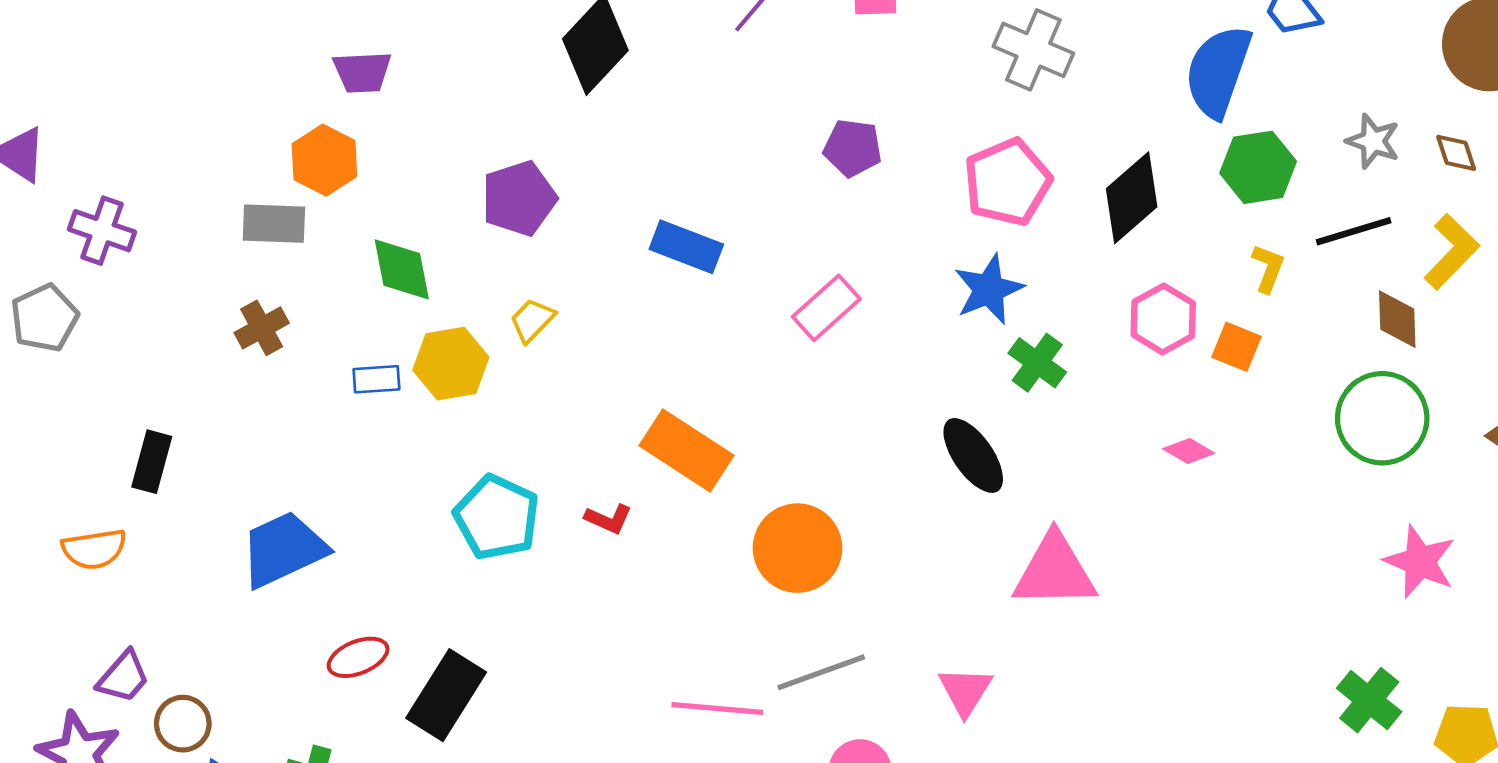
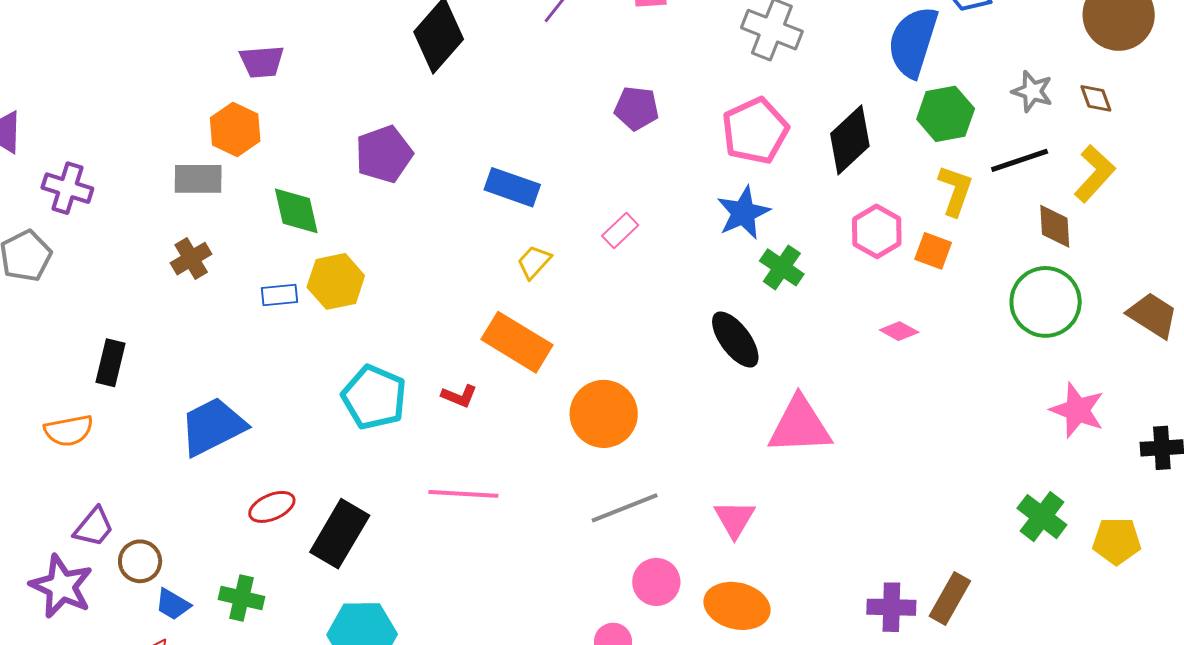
yellow L-shape: (1268, 268) -> (955, 190), size x1.4
pink rectangle: (826, 308) -> (620, 231), size x0.7
yellow trapezoid: (532, 320) -> (534, 262), moved
pink line: (717, 709) -> (463, 494), moved

